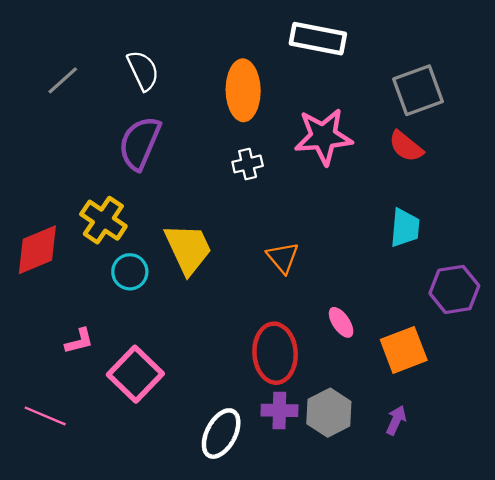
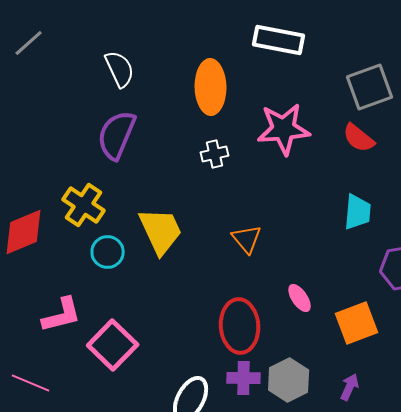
gray line: (63, 80) -> (29, 43), moved
pink L-shape: (79, 341) -> (62, 315), size x1.5

